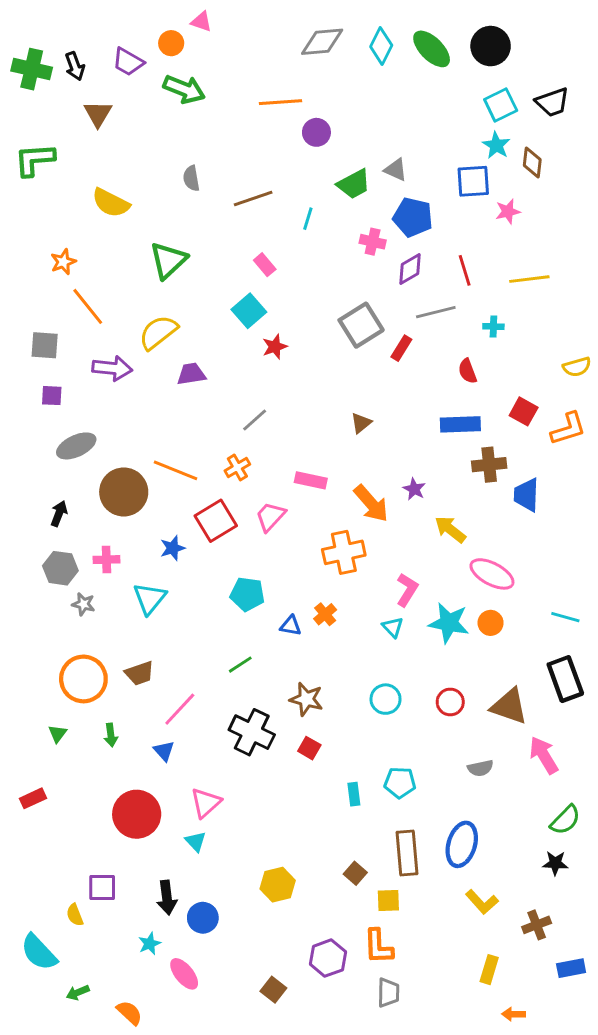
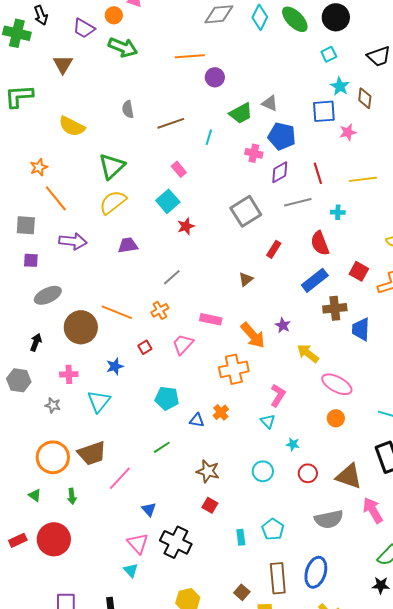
black arrow: (75, 66) -> (41, 15), moved
cyan square: (501, 105) -> (329, 54), moved, size x0.7
yellow semicircle: (158, 332) -> (113, 202), moved
red rectangle: (401, 348) -> (274, 249), moved
red semicircle: (468, 371) -> (320, 243), size x1.4
blue rectangle: (460, 424) -> (315, 280), turned -36
red square: (216, 521) -> (145, 347), size x0.5
gray hexagon: (60, 568) -> (19, 380), moved
cyan star: (449, 623) -> (293, 444), moved, size x0.5
brown trapezoid: (140, 673) -> (92, 453), size x1.4
black cross: (252, 732) -> (176, 542), moved
green triangle: (58, 734) -> (35, 495), turned -32
blue triangle: (164, 751) -> (149, 509), moved
gray semicircle: (480, 768) -> (329, 519), size x1.6
cyan pentagon: (400, 783) -> (273, 529), turned 30
pink triangle: (206, 803) -> (138, 543), turned -30
red circle: (137, 814) -> (54, 539), moved

